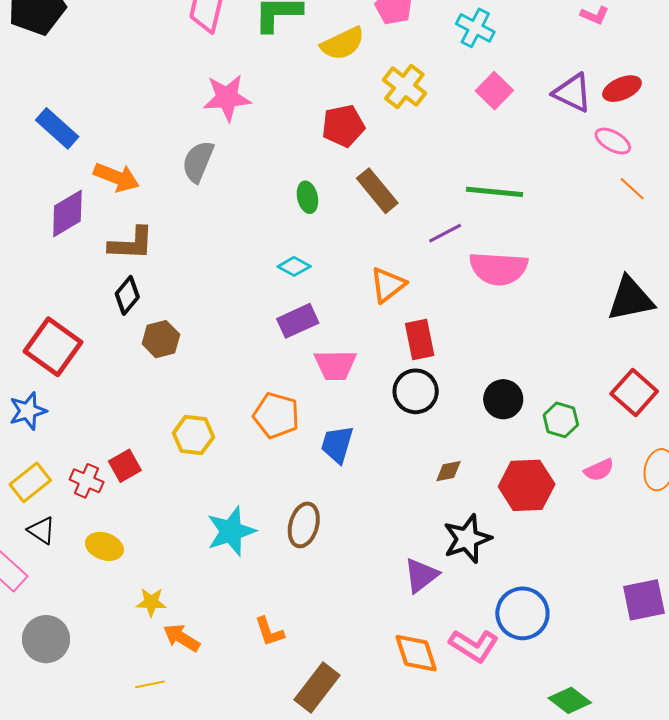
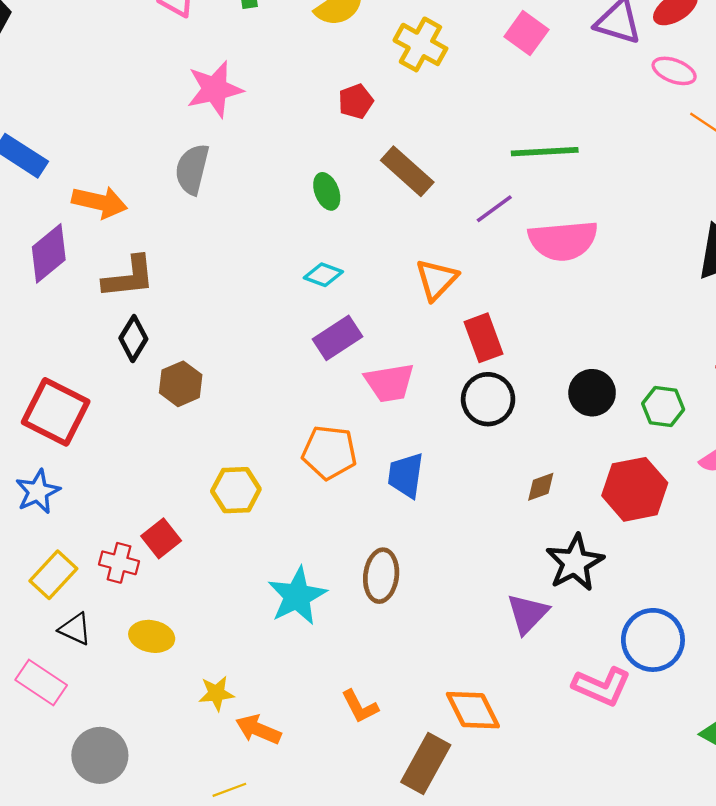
red pentagon: (343, 126) -> (356, 101), size x0.7
orange diamond: (416, 653) -> (473, 710), moved

